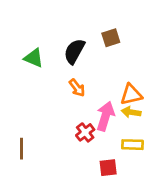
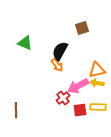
black semicircle: (74, 51) -> (60, 51), moved
pink arrow: (105, 116) -> (78, 86), turned -135
red square: (108, 168) -> (80, 110), moved

